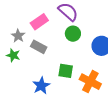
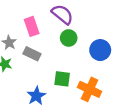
pink rectangle: (39, 22) -> (32, 26), turned -72

